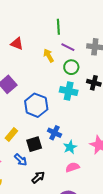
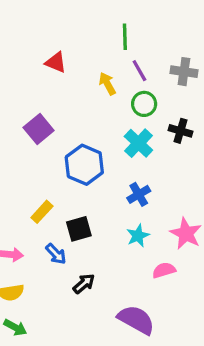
purple line: (68, 47) -> (139, 71), turned 32
cyan cross: (69, 91) -> (138, 143), turned 30
blue cross: (54, 133) -> (139, 194), moved, turned 32
pink semicircle: (72, 167) -> (164, 270), moved

